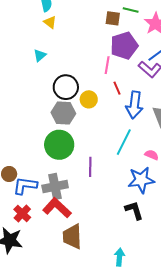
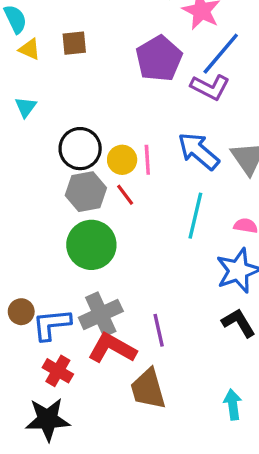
brown square: (113, 18) -> (74, 43), moved
pink line: (107, 65) -> (147, 160), moved
red line: (117, 88) -> (125, 195), moved
blue arrow: (134, 105) -> (198, 151), turned 136
purple line: (90, 167) -> (159, 330), moved

